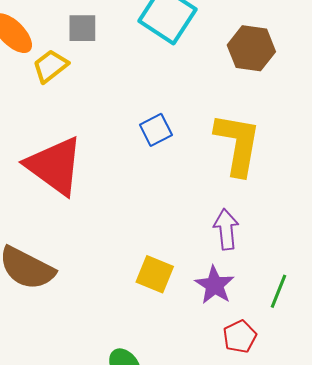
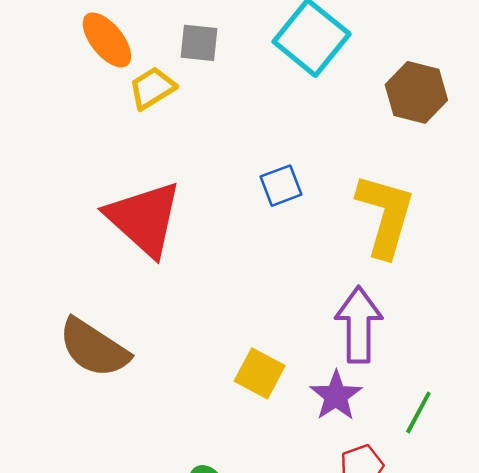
purple arrow: (226, 229) -> (359, 325), size x1.4

